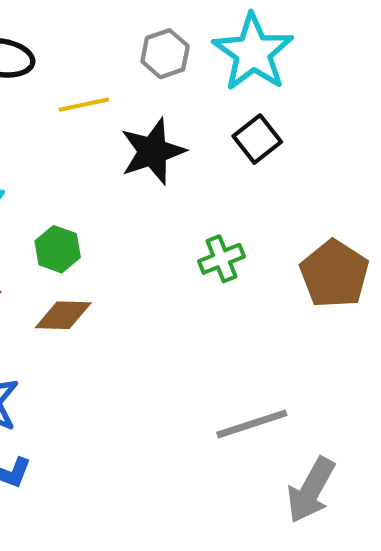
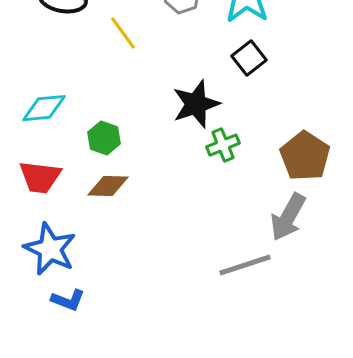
yellow line: (84, 105) -> (123, 33), turned 66
black star: (153, 151) -> (196, 104), moved
gray arrow: (311, 490) -> (288, 217), moved

